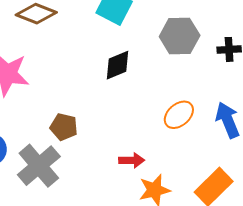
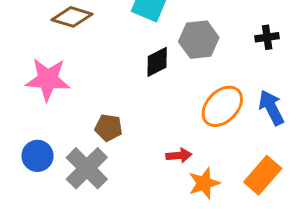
gray hexagon: (180, 36) -> (199, 40), moved
orange ellipse: (179, 115) -> (222, 106), size x1.4

